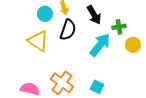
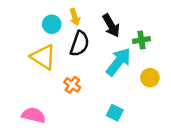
yellow circle: (133, 45) -> (150, 78), moved
orange cross: (62, 83) -> (72, 85), moved, size x0.6

